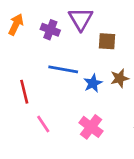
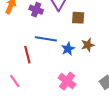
red line: (24, 92) -> (27, 55), moved
pink line: (43, 124) -> (15, 81), moved

